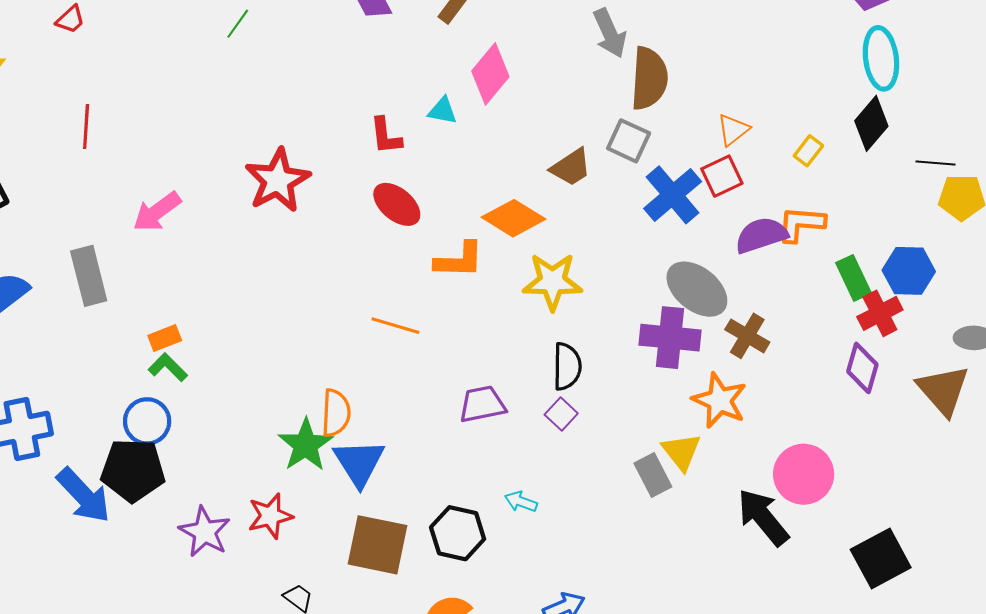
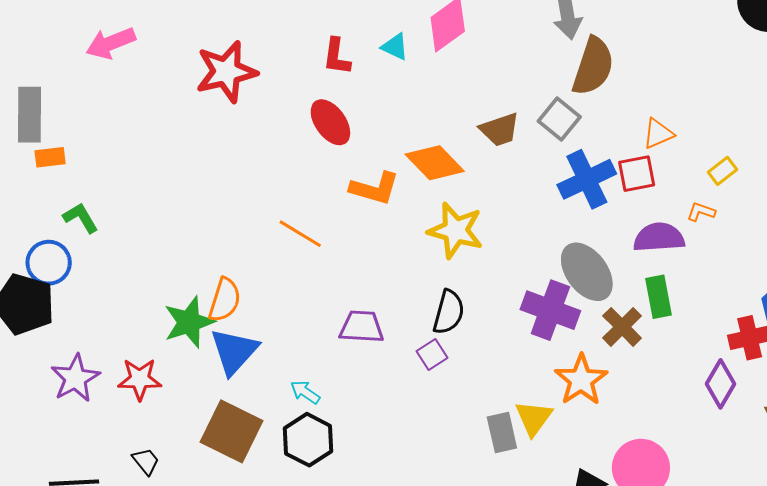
pink arrow: (157, 212) -> (111, 43), moved
orange L-shape: (801, 224) -> (701, 212), moved, size x0.6
green rectangle: (854, 278) -> (659, 297), moved
orange rectangle: (165, 338) -> (50, 157), moved
cyan arrow: (521, 502) -> (305, 392), moved

